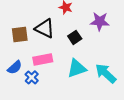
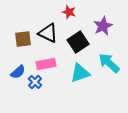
purple star: (100, 21) -> (103, 26), turned -30
black square: (75, 37) -> (78, 42), size x1.5
cyan arrow: (106, 73) -> (109, 63), moved

